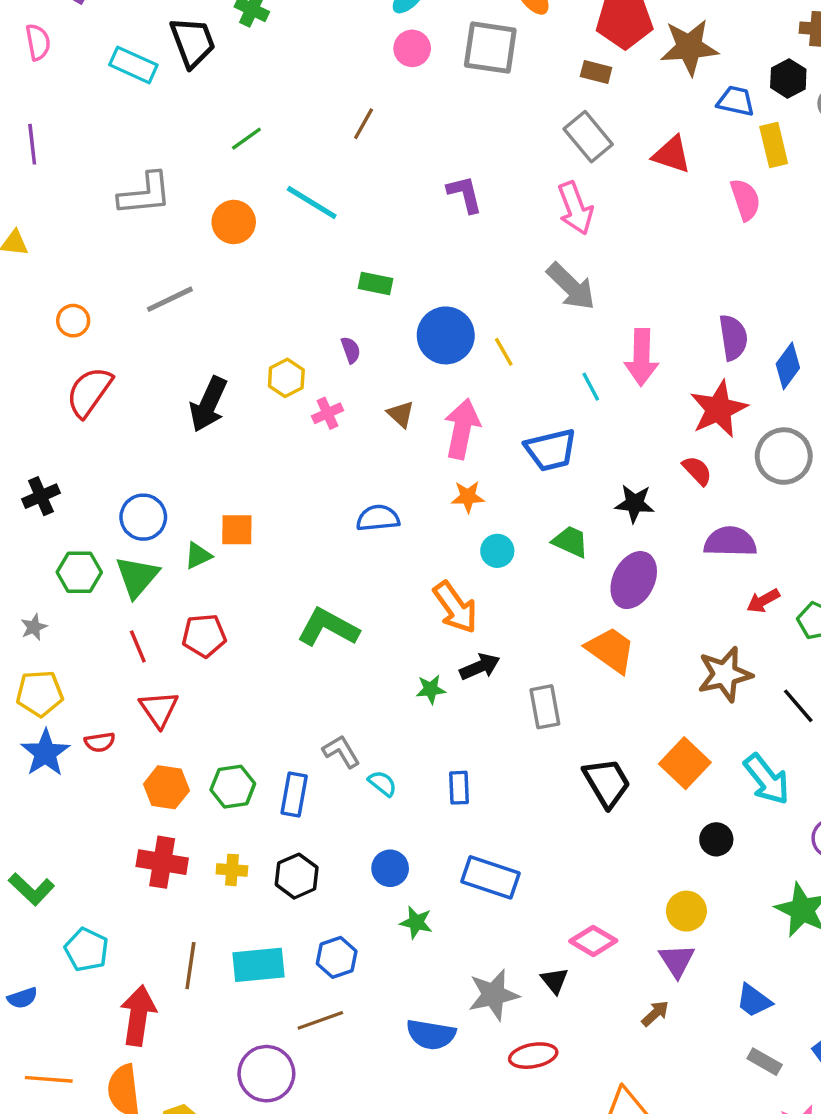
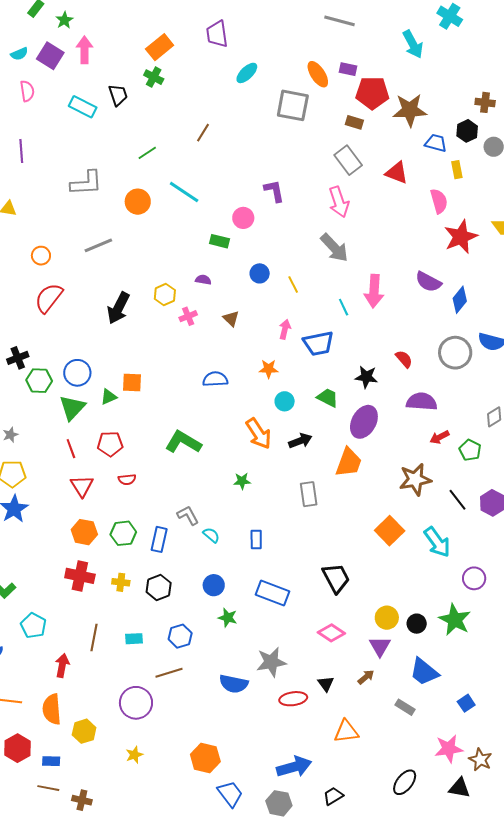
black trapezoid: (193, 42) -> (118, 95), size x0.7
pink circle: (412, 48) -> (243, 218), moved
brown line: (364, 124) -> (203, 133), moved
yellow rectangle: (774, 145) -> (457, 170), size x0.7
blue circle: (446, 335) -> (260, 273), size x0.6
purple semicircle: (733, 338) -> (428, 282), turned 124
purple semicircle: (351, 350) -> (203, 280), turned -63
red star: (719, 409) -> (461, 237), moved
pink arrow: (462, 429) -> (285, 329), moved, size x0.6
green hexagon: (79, 572) -> (39, 381), moved
orange trapezoid: (611, 650) -> (349, 462), turned 72
black arrow: (480, 667) -> (300, 441), moved
red semicircle: (100, 742) -> (127, 479), moved
black trapezoid: (607, 783) -> (336, 578), moved
black circle: (716, 839) -> (417, 624), moved
cyan rectangle: (258, 965) -> (134, 639), size x0.6
black triangle: (555, 981) -> (326, 684), moved
blue trapezoid: (754, 1001) -> (424, 672), size x1.4
red arrow: (138, 1015) -> (62, 665), size x0.7
gray rectangle: (765, 1062) -> (405, 707), moved

